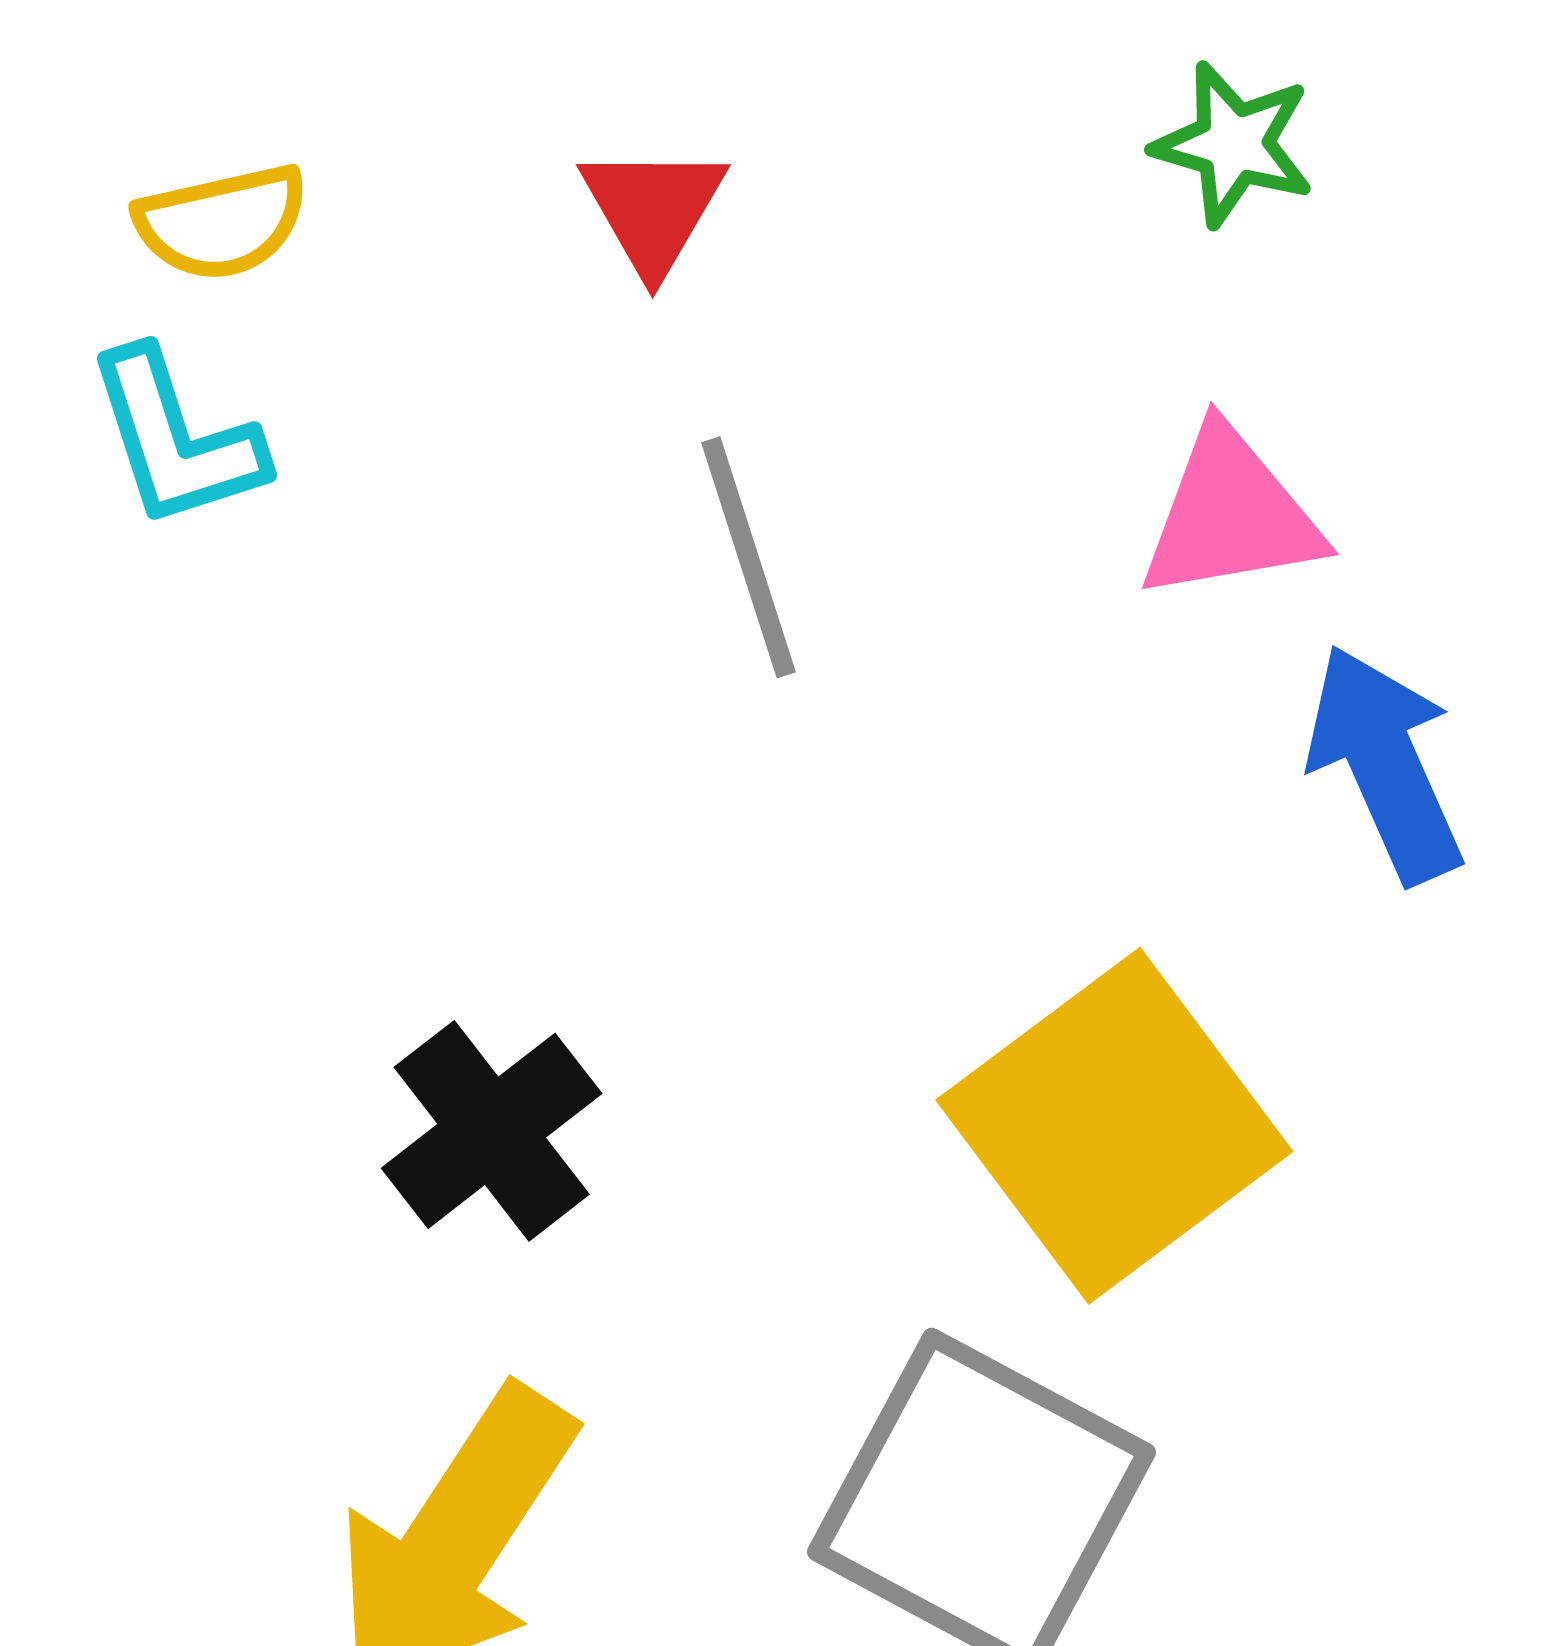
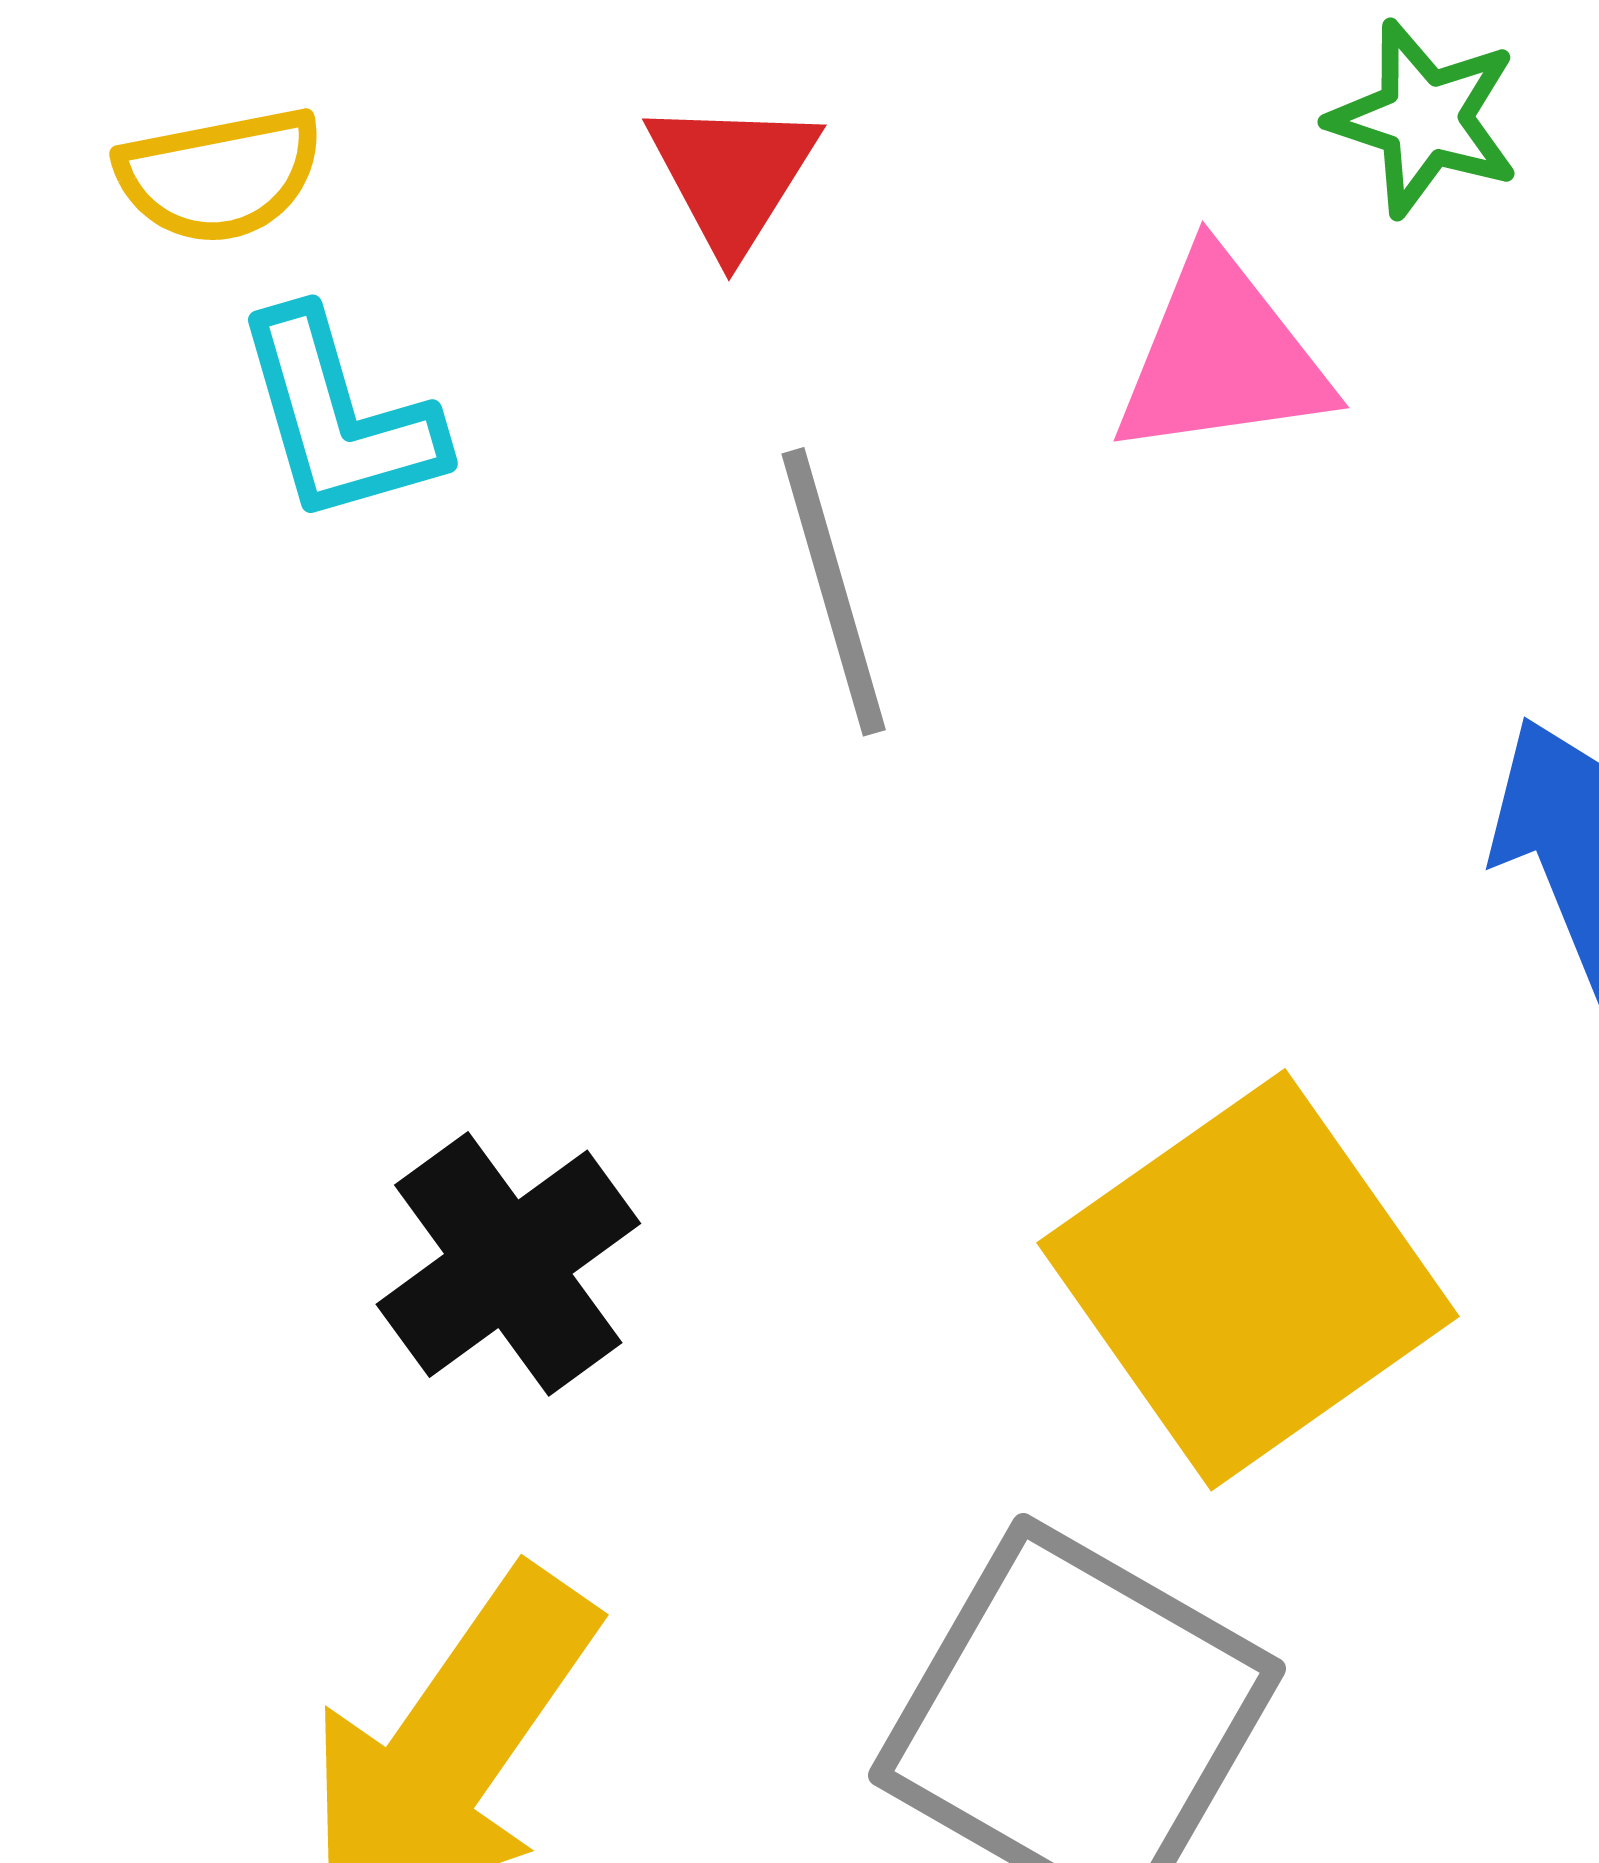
cyan L-shape: (176, 439) -> (339, 418), moved
pink triangle: (1231, 515) -> (1222, 357), moved

